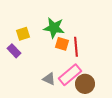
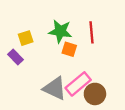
red line: (76, 47) -> (92, 32), moved
gray triangle: (49, 79) -> (55, 88), size x1.6

